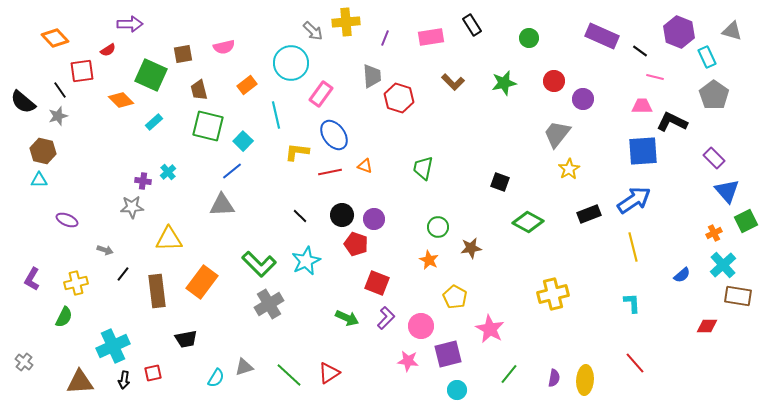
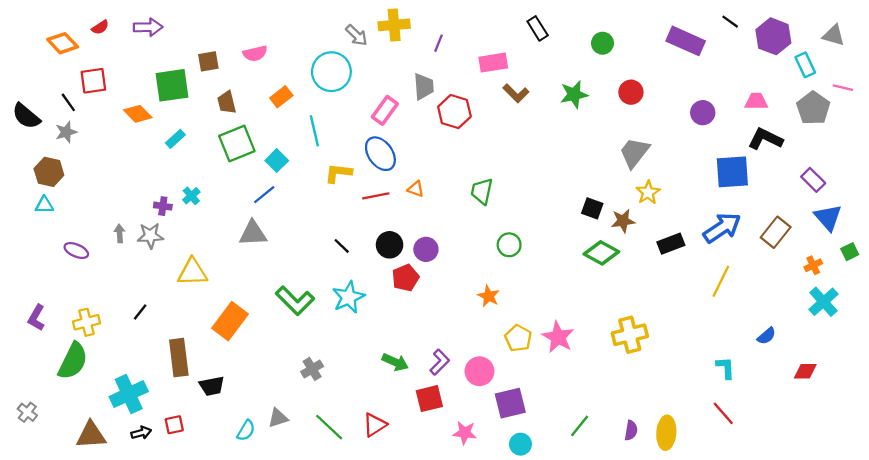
pink rectangle: (431, 37) -> (493, 63), moved
red semicircle: (108, 50) -> (100, 27), moved
black line: (640, 51) -> (730, 22), moved
green square: (151, 75) -> (172, 85), turned -32
pink line: (655, 77) -> (843, 88), moved
pink rectangle: (321, 94) -> (385, 110), moved
purple circle: (583, 99) -> (703, 113), moved
pink trapezoid: (642, 106) -> (756, 101), moved
green square: (208, 126) -> (237, 143), turned -36
black square: (500, 182) -> (592, 208), moved
green square: (746, 221) -> (850, 252), size x0.7
green circle: (438, 227) -> (509, 245), moved
red pentagon: (356, 244) -> (405, 278), turned 30
yellow line: (633, 247) -> (721, 281), turned 40
brown star: (471, 248) -> (623, 221), moved
gray arrow: (105, 250) -> (120, 233), moved, turned -112
blue semicircle: (682, 275) -> (767, 336), moved
red square: (377, 283) -> (429, 399), moved, turned -35
brown rectangle: (157, 291) -> (179, 358), moved
brown rectangle: (738, 296) -> (776, 232), moved, turned -60
cyan L-shape: (632, 303) -> (726, 368), moved
gray cross: (269, 304) -> (312, 369), moved, size x0.7
green semicircle: (64, 317) -> (73, 361), size x1.6
pink star: (490, 329) -> (558, 337), moved
pink star: (408, 361) -> (465, 433), moved
black arrow: (124, 380) -> (141, 433), turned -114

